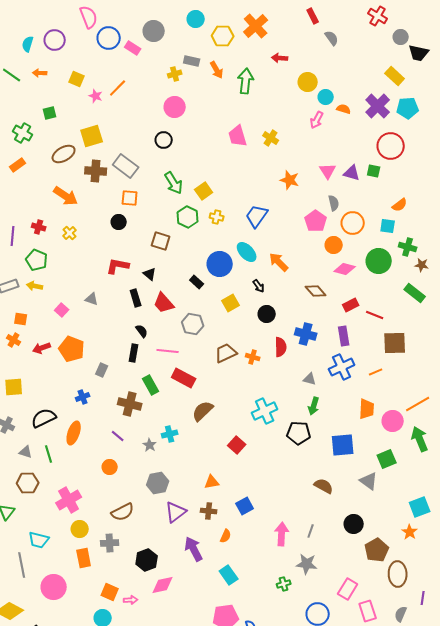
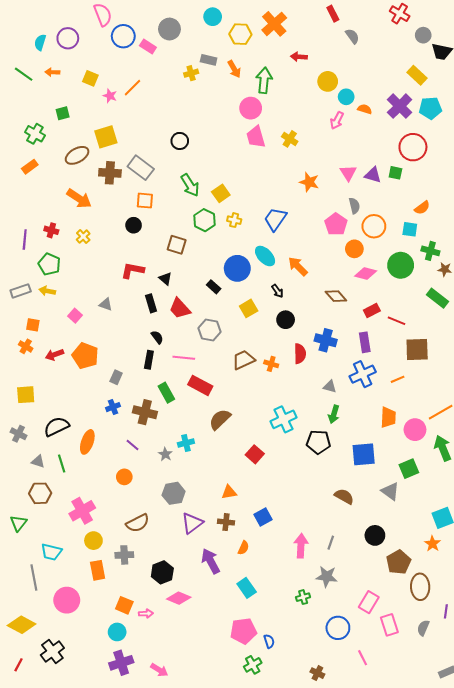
pink circle: (175, 107) -> (251, 108), moved
blue cross: (83, 397) -> (113, 407), moved
pink diamond: (163, 585) -> (179, 598), turned 35

